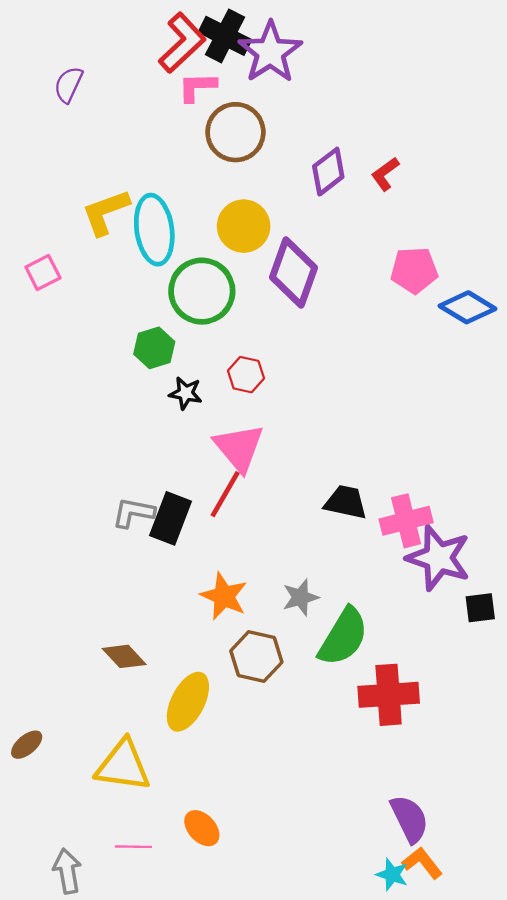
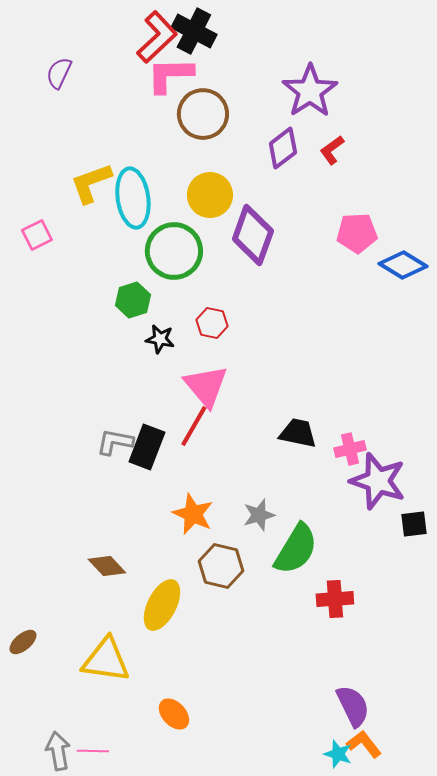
purple star: (270, 52) -> (310, 91), moved
pink L-shape: (197, 87) -> (170, 75), size x1.4
pink cross: (406, 521) -> (350, 449), size x0.7
red cross: (389, 695) -> (335, 599), size x0.7
pink line: (133, 847) -> (93, 751), moved

